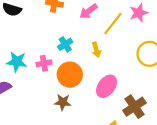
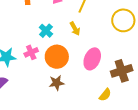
brown cross: (134, 107) -> (122, 71), turned 30

